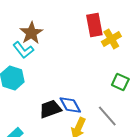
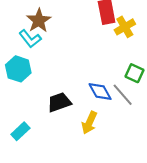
blue diamond: (70, 105) -> (100, 91), moved
gray line: (107, 116) -> (123, 95), moved

